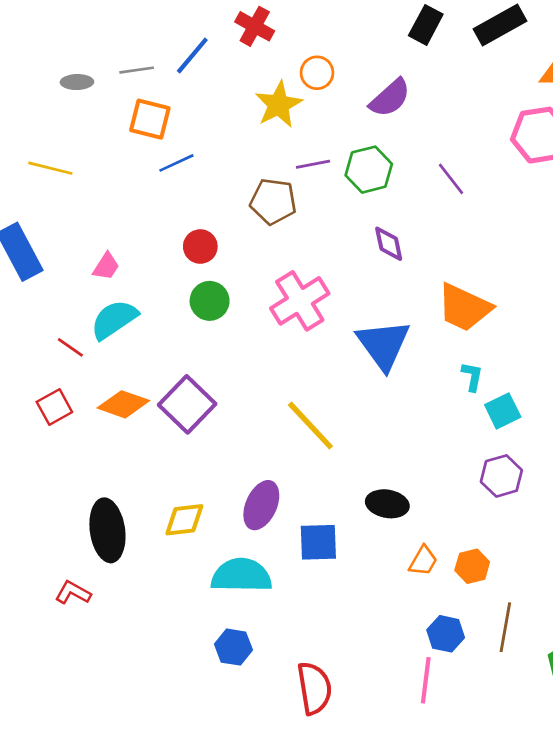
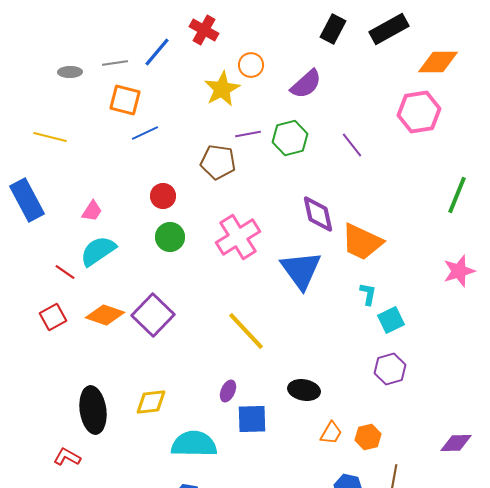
purple diamond: (389, 244) -> (318, 214), moved, size x1.4
purple ellipse: (261, 505) -> (228, 391), moved, size x0.6

